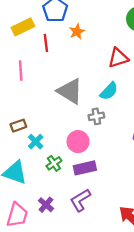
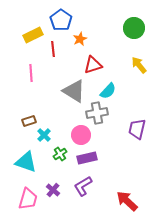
red triangle: (118, 58) -> (93, 65), moved
gray cross: (96, 116) -> (97, 113), size x1.5

